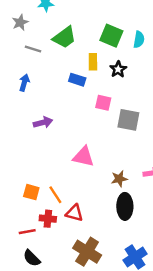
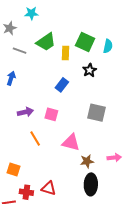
yellow rectangle: (93, 62) -> (65, 53), moved
blue rectangle: (77, 80) -> (62, 85), moved, turned -72
pink square: (103, 103) -> (51, 114), moved
pink triangle: (83, 157) -> (71, 142), moved
orange line: (55, 195) -> (35, 139), moved

